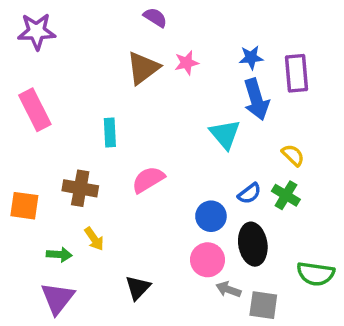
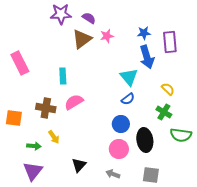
purple semicircle: (155, 17) -> (89, 18), moved
purple star: (37, 31) -> (61, 14), moved
pink semicircle: (148, 180) -> (74, 102), moved
blue semicircle: (249, 194) -> (128, 99), moved
green semicircle: (316, 274) -> (181, 135), moved
gray arrow: (228, 289) -> (113, 174), moved

